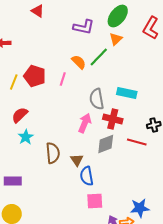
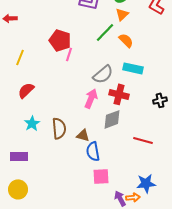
orange semicircle: (79, 62) -> (126, 40), moved
red pentagon: (35, 76) -> (60, 40), moved
gray semicircle: (97, 99) -> (103, 74), turned -120
cyan star: (26, 137) -> (32, 123), moved
red line: (137, 142) -> (143, 140), moved
brown triangle: (77, 160) -> (83, 135), turned -40

